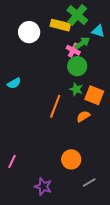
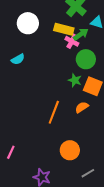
yellow rectangle: (60, 25) -> (64, 29), moved
green circle: (77, 66) -> (86, 59), moved
cyan semicircle: (14, 83) -> (18, 59), moved
orange line: (55, 106) -> (54, 112), moved

